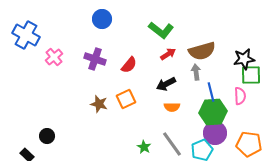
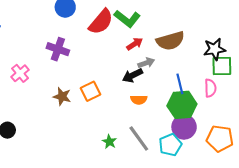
pink cross: (54, 57) -> (20, 73), moved
red semicircle: (129, 65) -> (101, 22), moved, size x1.5
gray arrow: (196, 72) -> (146, 63), moved, turned 77

